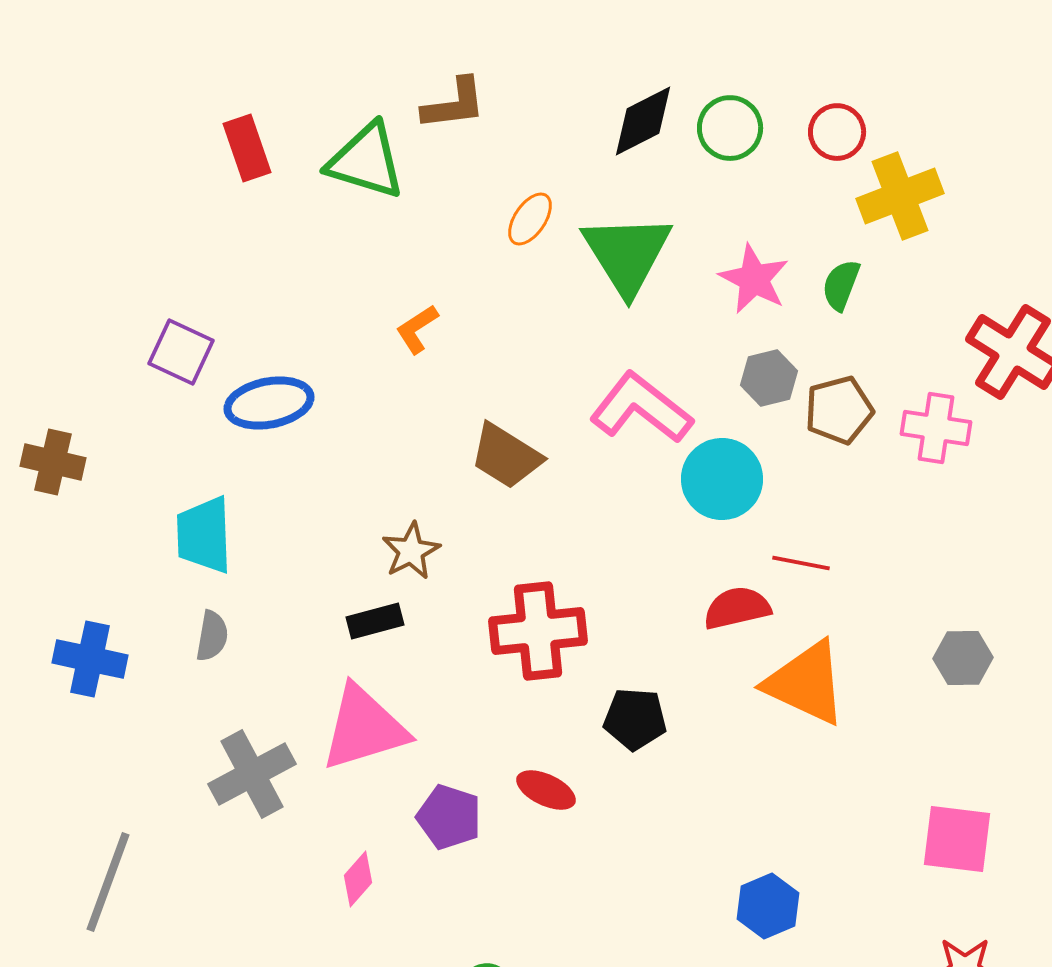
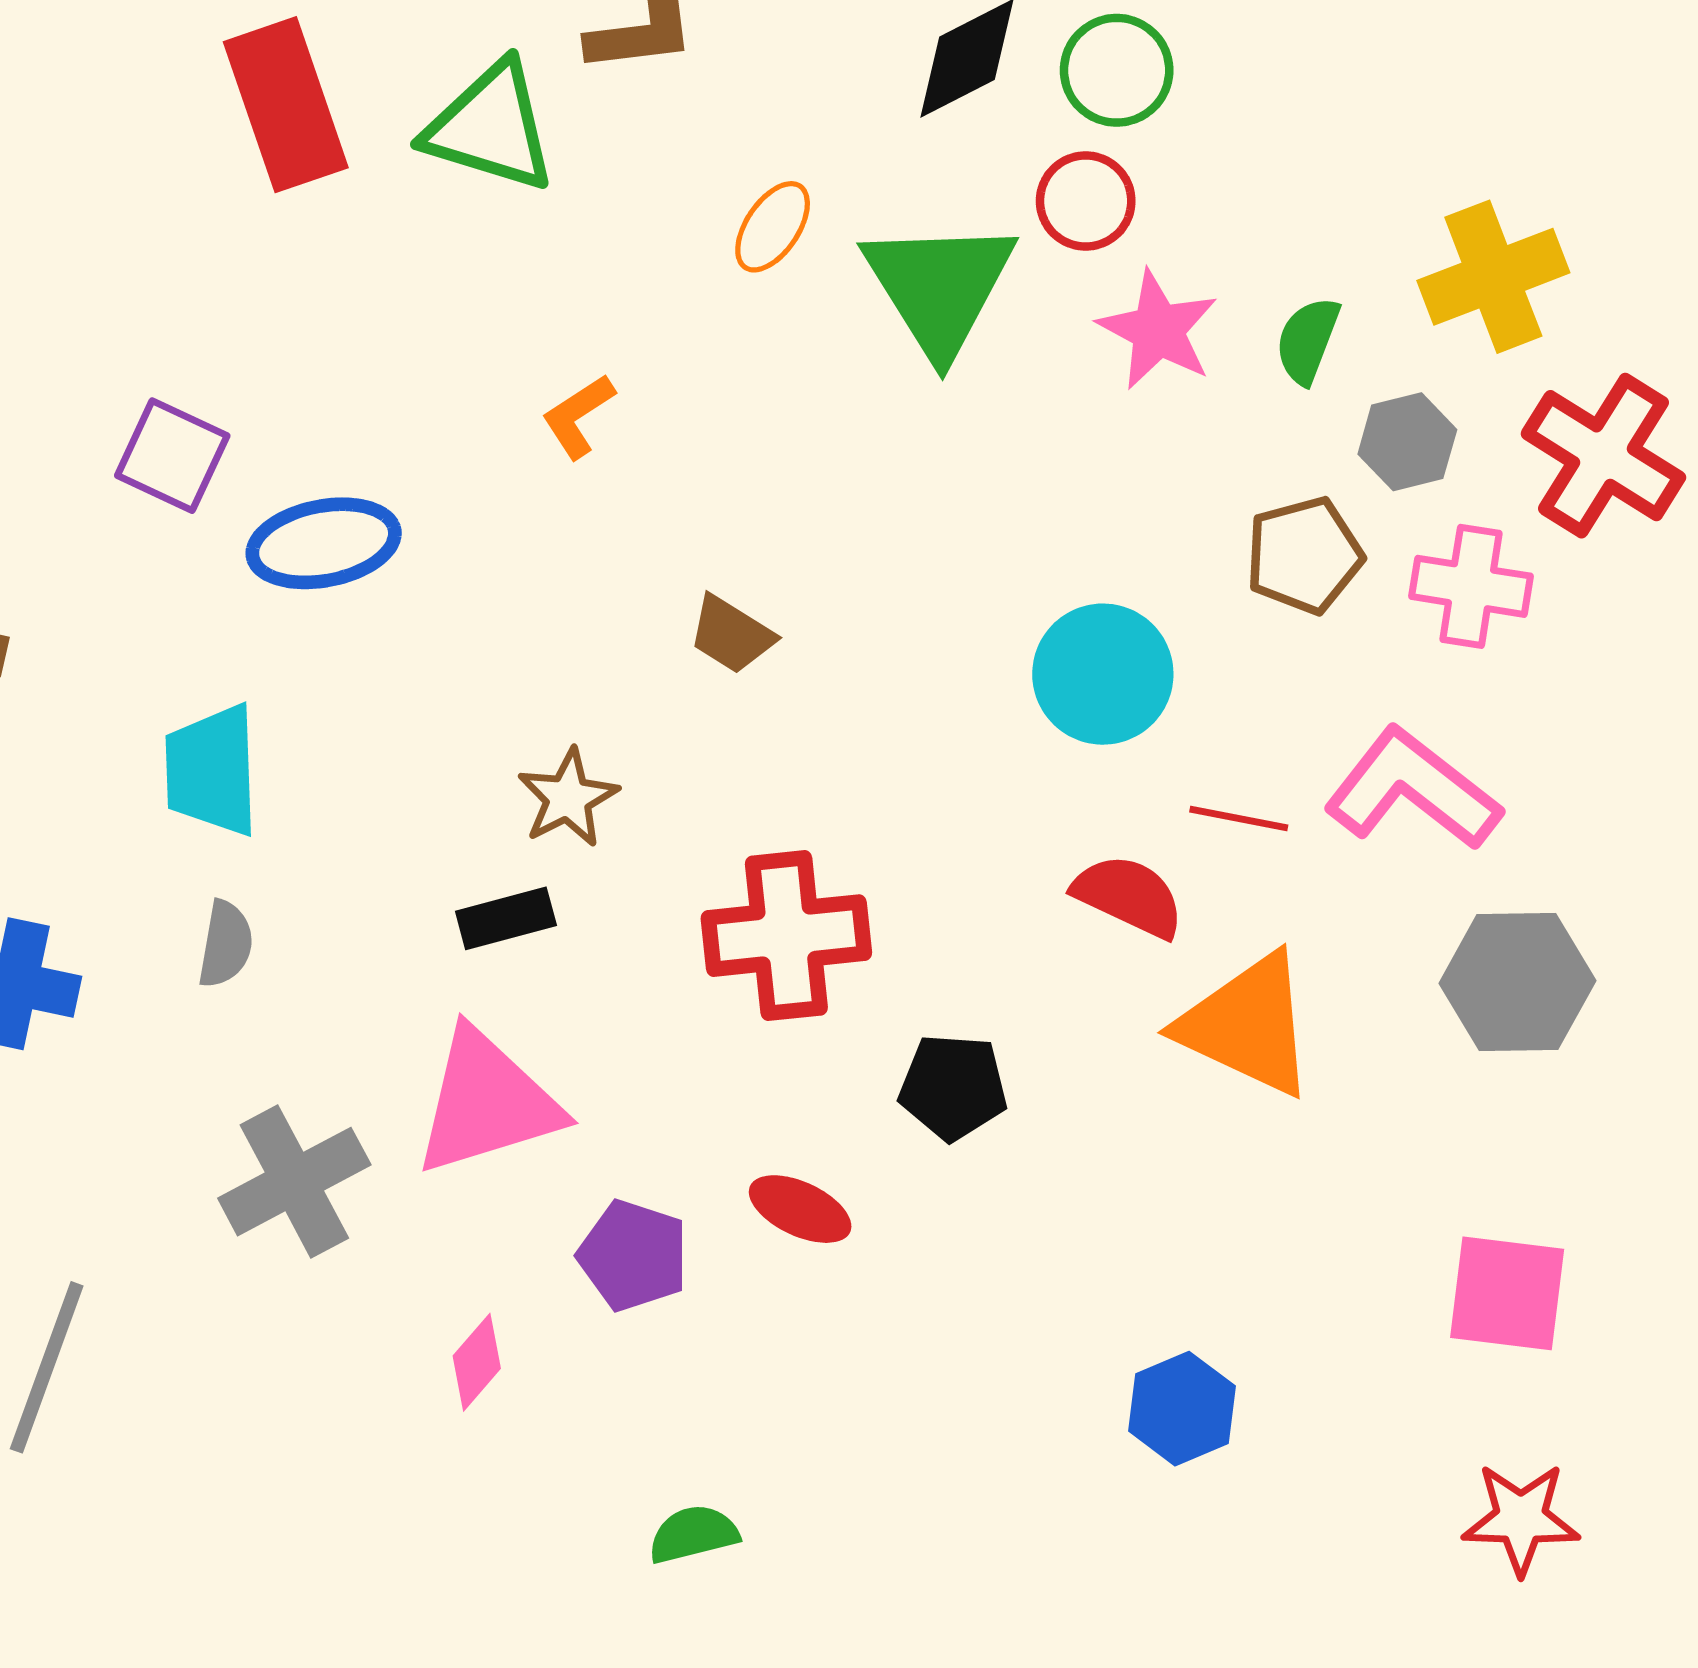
red circle: (837, 132) -> (1086, 201), moved
red rectangle: (247, 148) -> (286, 105), size x1.5
yellow cross: (900, 196) -> (1493, 277), moved
gray hexagon: (769, 378) -> (1407, 442), moved
pink L-shape: (641, 408) -> (1412, 789), moved
brown trapezoid: (506, 456) -> (731, 635), size x0.7
red semicircle: (737, 608) -> (1129, 896), turned 38
gray hexagon: (963, 658) -> (1517, 982), size x1.5

